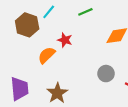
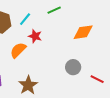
cyan line: (49, 12) -> (25, 19), moved

